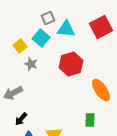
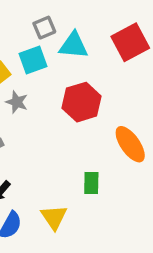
cyan square: (41, 38) -> (33, 60), turned 30
green rectangle: (90, 120) -> (91, 183), moved

